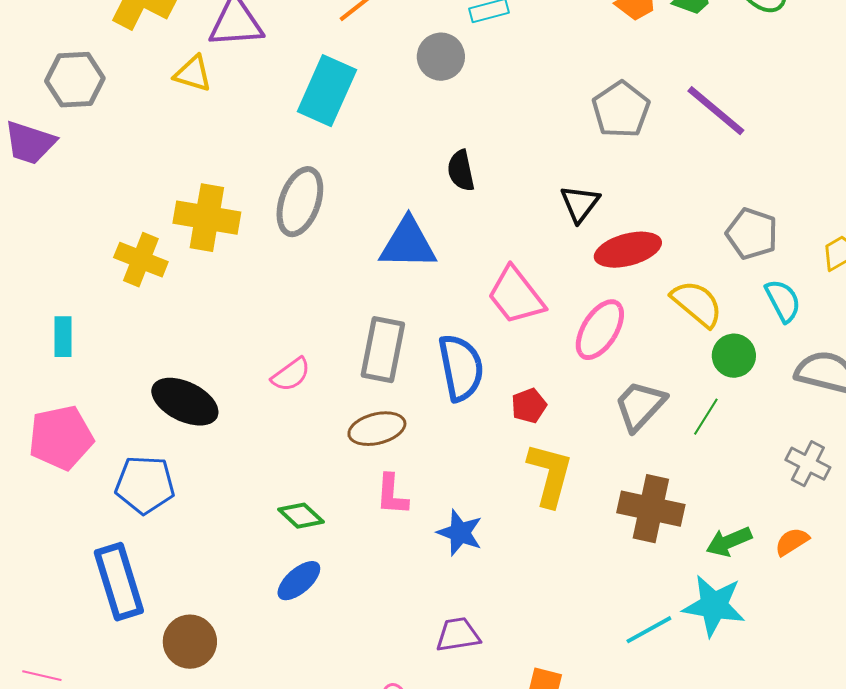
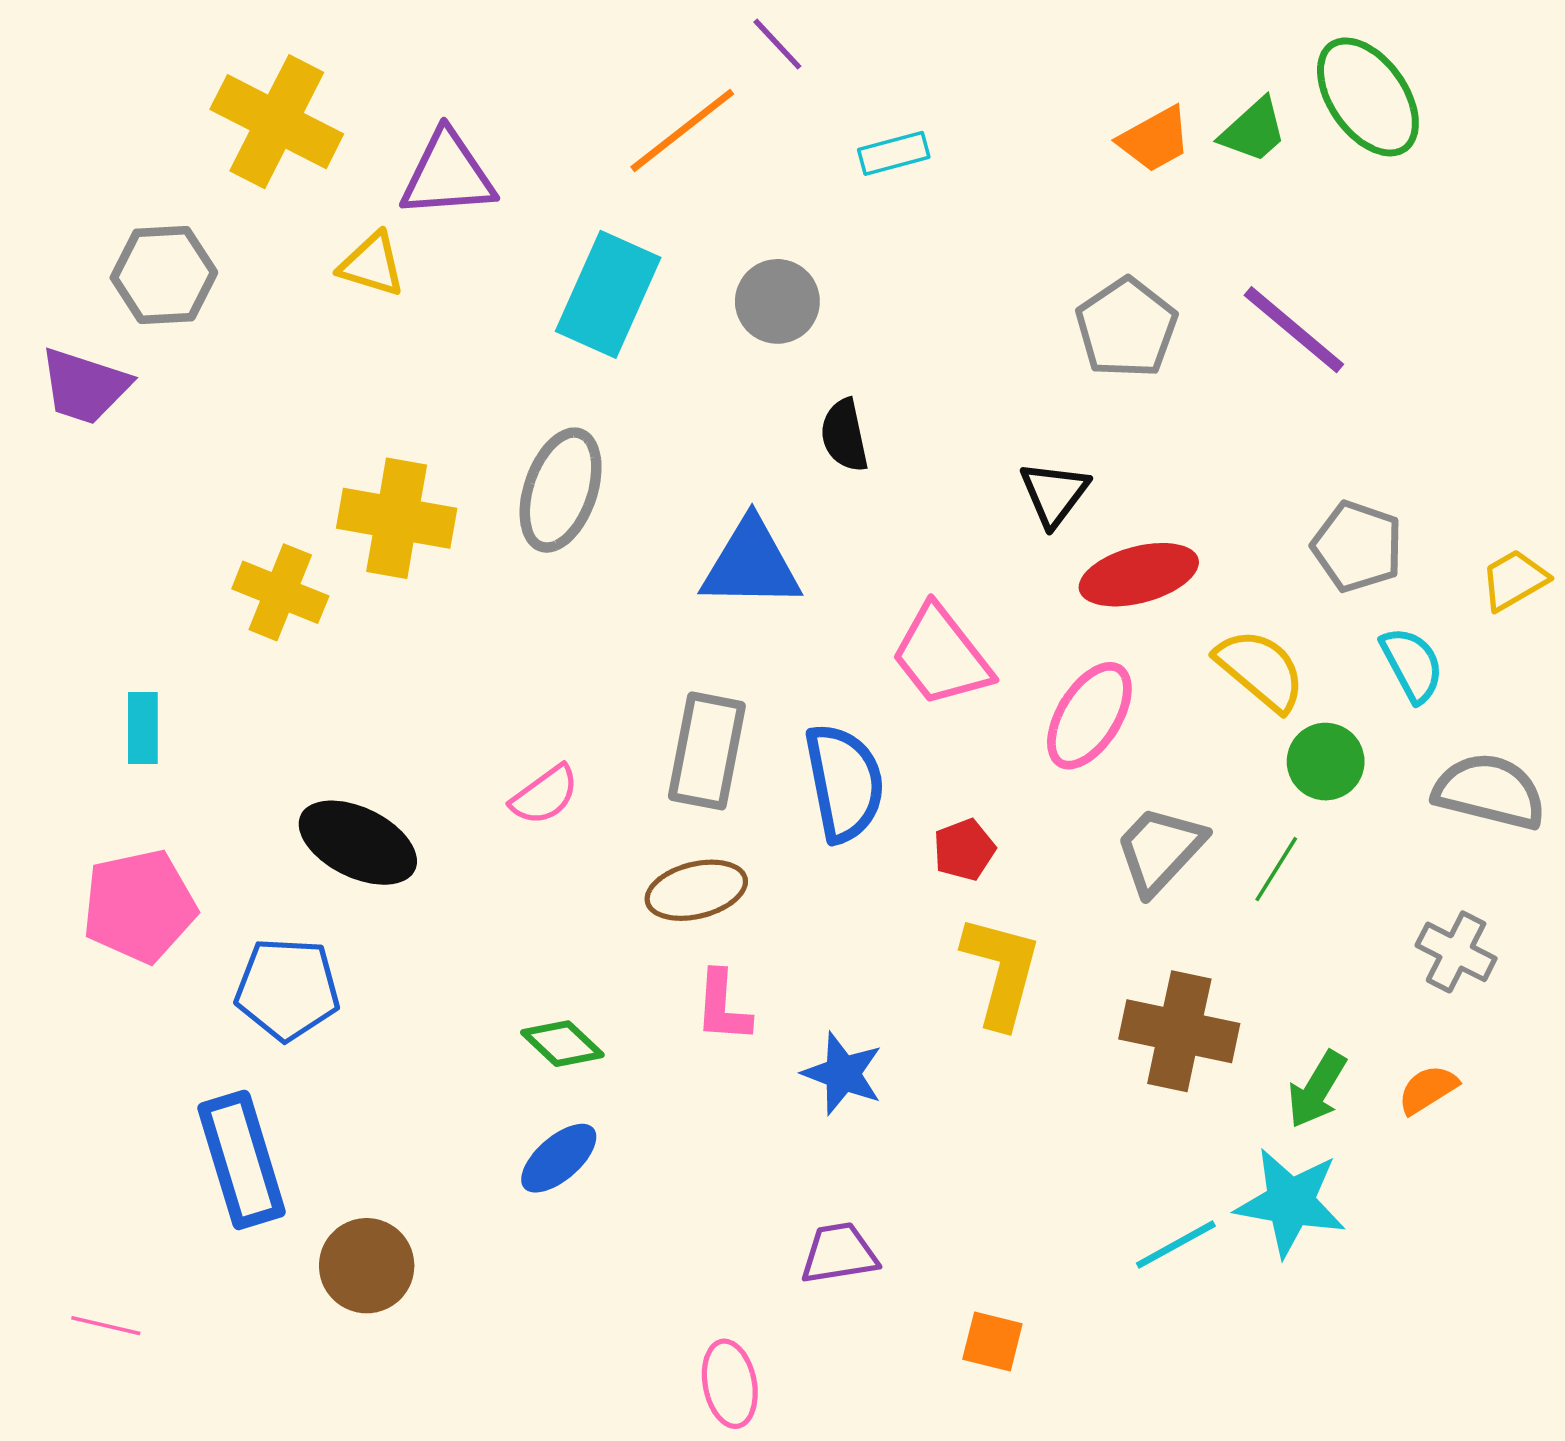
gray circle: (441, 57) -> (777, 301), moved
green arrow: (729, 542) -> (1317, 1089), turned -36

